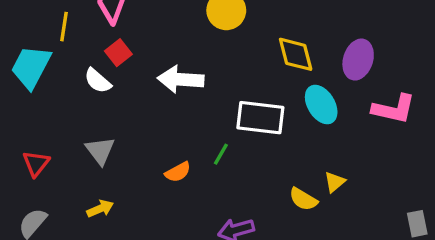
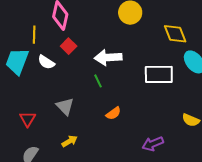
white semicircle: (98, 81) -> (46, 62), moved
green line: (221, 154) -> (98, 81), moved, turned -48

